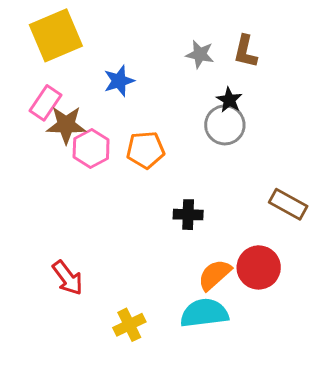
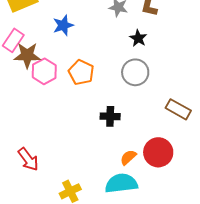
gray circle: (225, 125) -> (135, 72), moved
orange pentagon: (145, 150) -> (81, 72), turned 30
orange semicircle: (215, 275) -> (128, 157), size x0.7

